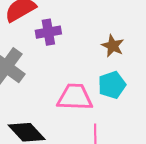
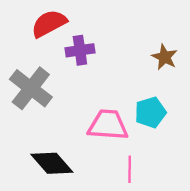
brown star: (113, 46) -> (164, 57), moved

